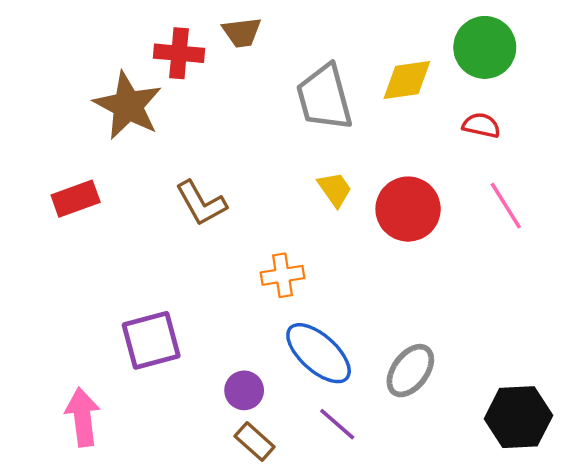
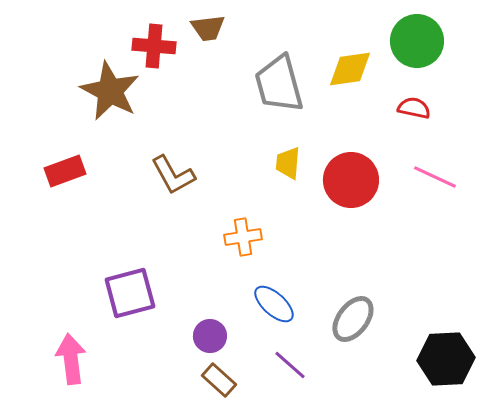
yellow trapezoid: (335, 189) -> (288, 163), turned -140
pink line: (506, 206) -> (435, 177), turned -33
blue ellipse: (319, 353) -> (274, 304), size x0.7

